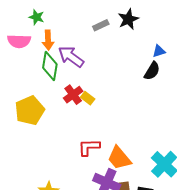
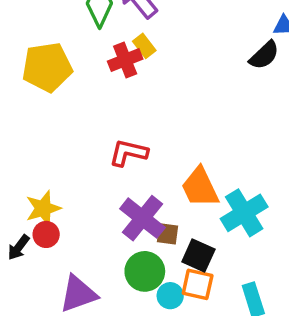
yellow rectangle: (88, 98) -> (144, 46), moved
orange trapezoid: (119, 158) -> (200, 187), moved

